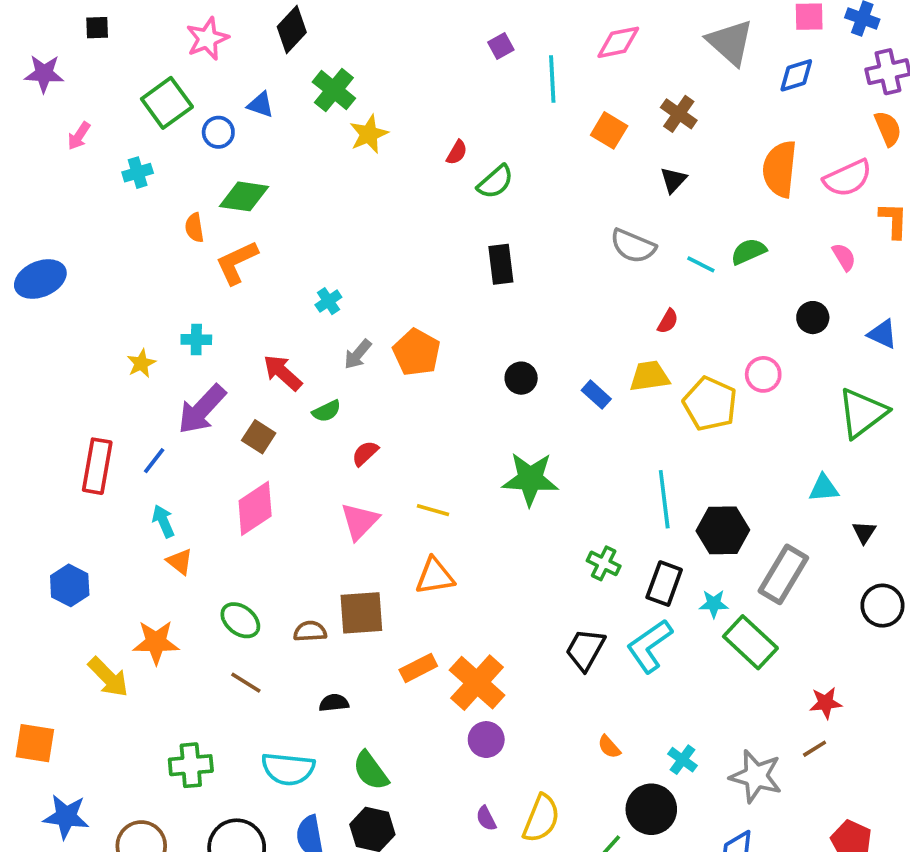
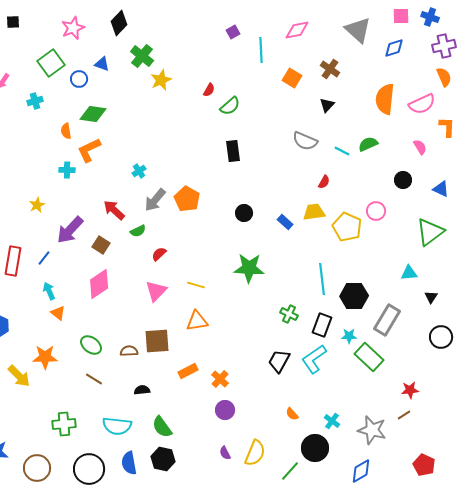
cyan cross: (196, 340) -> (67, 170), moved
gray arrow: (358, 354) -> (155, 200), size x1.4
orange cross: (477, 683) -> (220, 379), size x0.6

